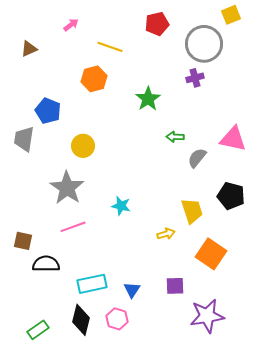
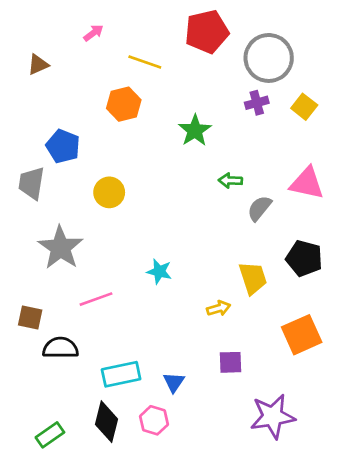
yellow square: (231, 15) -> (304, 107), moved, turned -30
red pentagon: (157, 24) -> (207, 32), size x1.4
gray star: (67, 188) -> (60, 248), moved
orange square: (211, 254) -> (302, 335), moved, turned 32
purple square: (175, 286) -> (230, 362), moved

